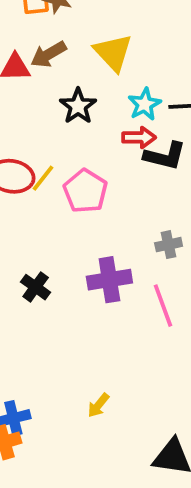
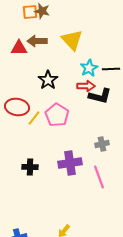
brown arrow: (48, 54) -> (37, 41), turned 30
black star: (78, 106) -> (48, 80), moved
yellow line: (43, 178) -> (34, 118), moved
black cross: (36, 287) -> (30, 167), turned -35

